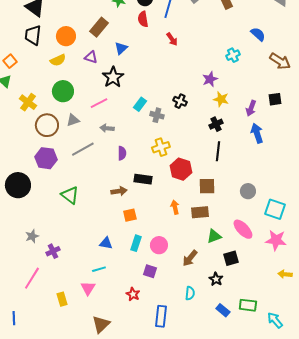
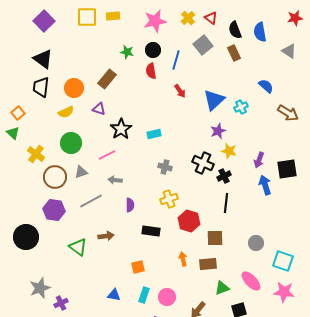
blue triangle: (121, 48) -> (214, 100), moved, size x1.6
black square: (275, 99) -> (287, 169), moved, size x1.5
black cross: (180, 101) -> (203, 163), moved, size x1.5
cyan rectangle: (140, 104) -> (154, 134), moved, turned 40
brown arrow: (119, 191) -> (106, 236), moved
gray star: (32, 236) -> (40, 288), size x1.5

